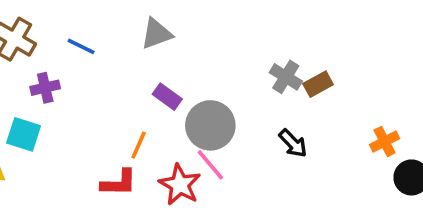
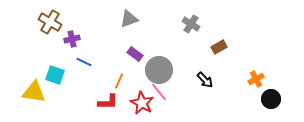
blue line: (81, 46) -> (84, 62), moved
gray cross: (286, 77) -> (191, 24), moved
purple cross: (45, 88) -> (72, 39), moved

